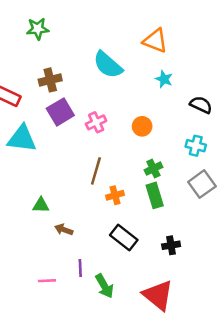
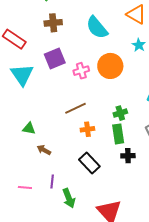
brown cross: (50, 80) -> (53, 23), moved
orange circle: (142, 126) -> (110, 66), moved, size x1.6
cyan triangle: (22, 139) -> (22, 75), turned 40
brown line: (96, 171) -> (76, 108), turned 40
black cross: (171, 245) -> (128, 156), moved

